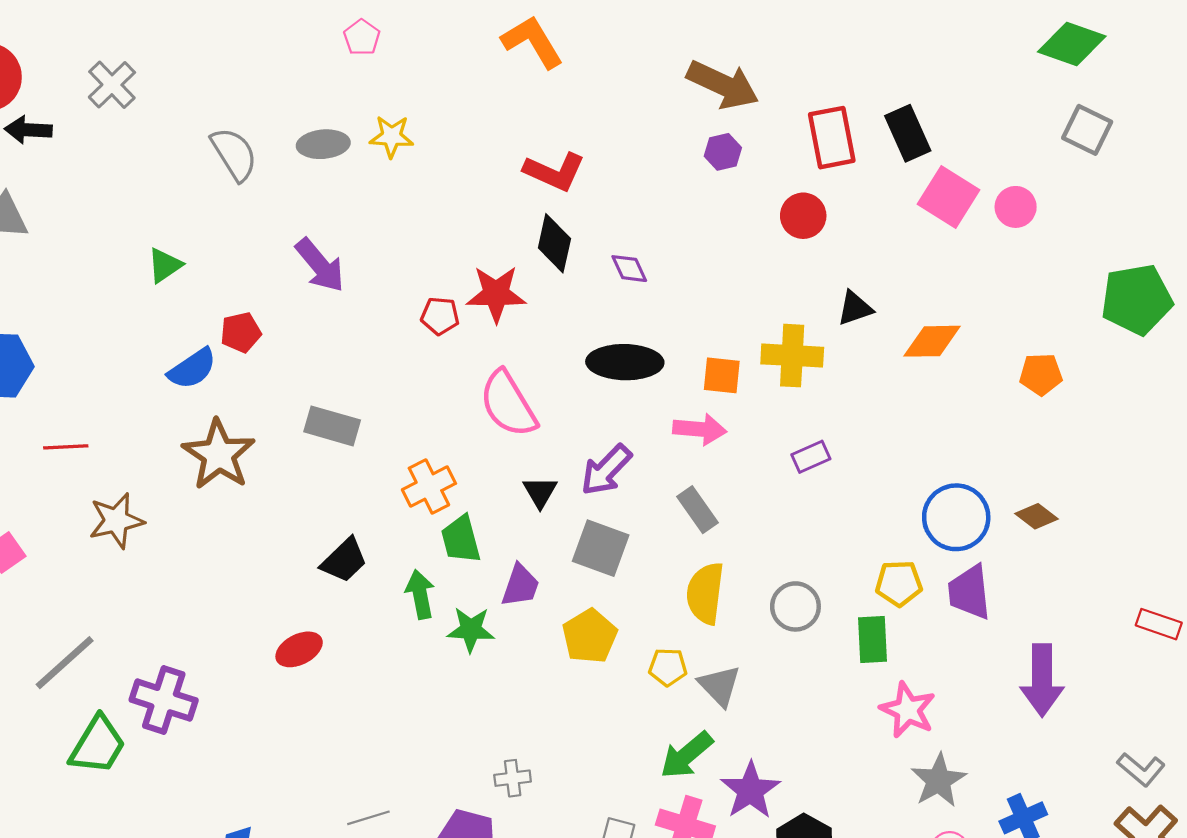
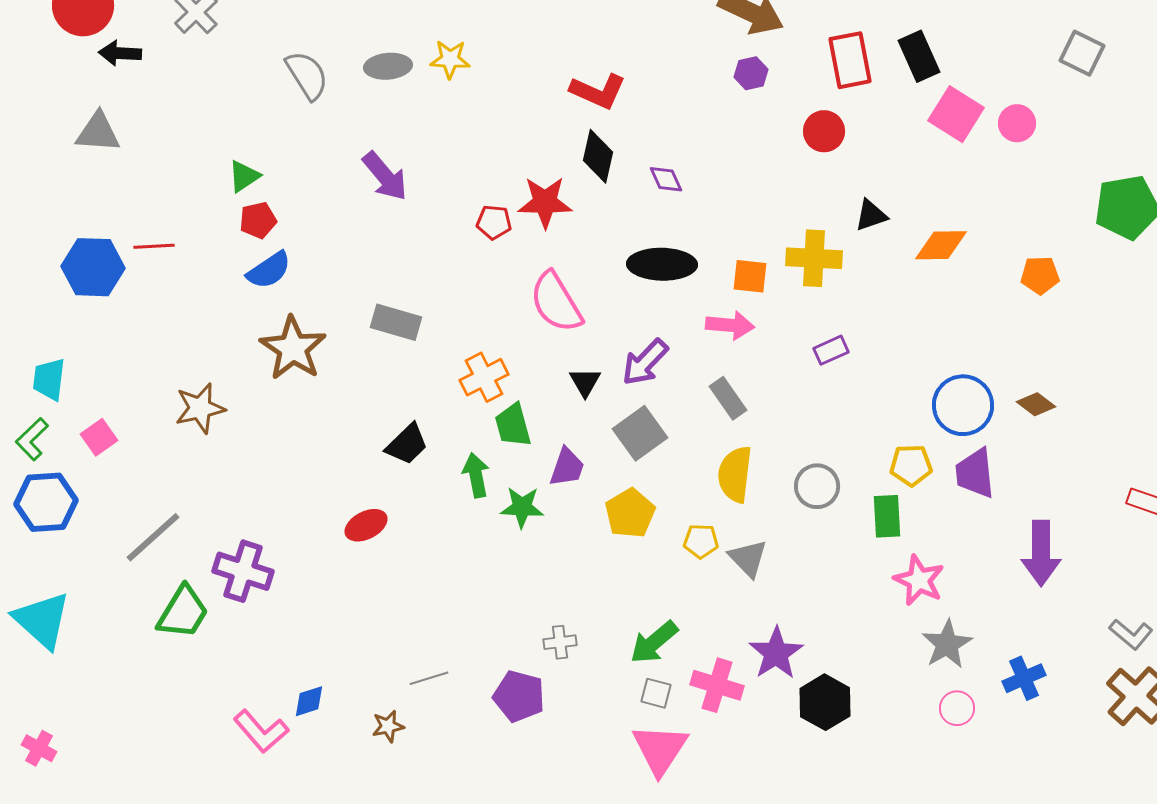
red pentagon: (241, 332) -> (258, 220), moved
red line: (66, 447) -> (154, 246), moved
gray square: (601, 548) -> (640, 433), turned 34
green arrow: (686, 755) -> (654, 642), moved

